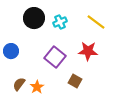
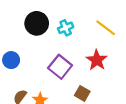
red star: (88, 51) -> (97, 60), turned 30

